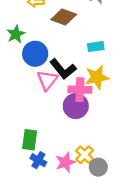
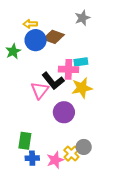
blue circle: (35, 54) -> (36, 40), moved
pink cross: (80, 90) -> (69, 69), moved
blue cross: (38, 160) -> (32, 158), turned -32
gray circle: (98, 167) -> (84, 147), moved

